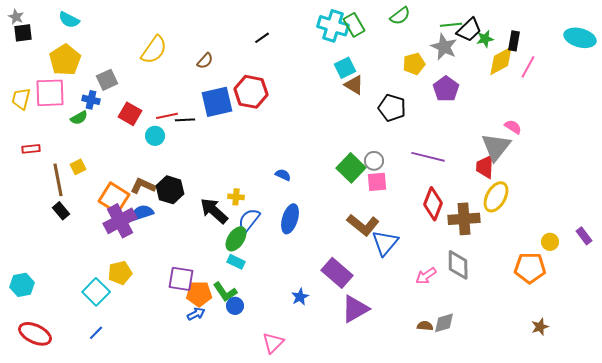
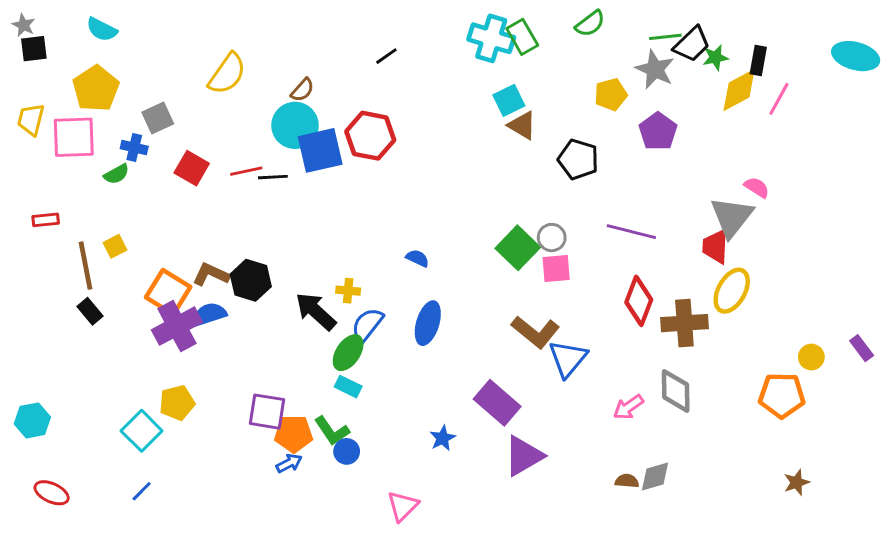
yellow trapezoid: (21, 99) -> (31, 119), moved
cyan circle: (155, 136) -> (295, 125), moved, size x1.6
red ellipse: (35, 334) -> (52, 493), size x0.7

